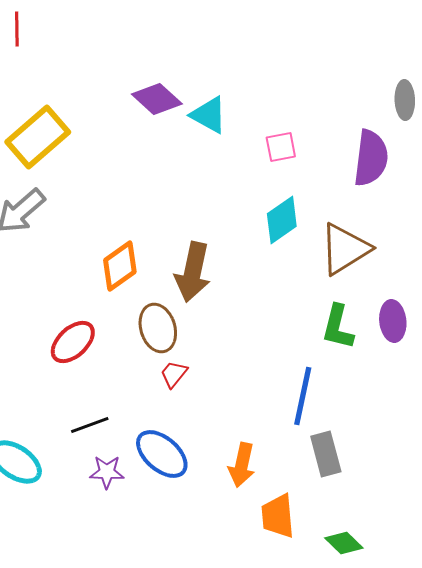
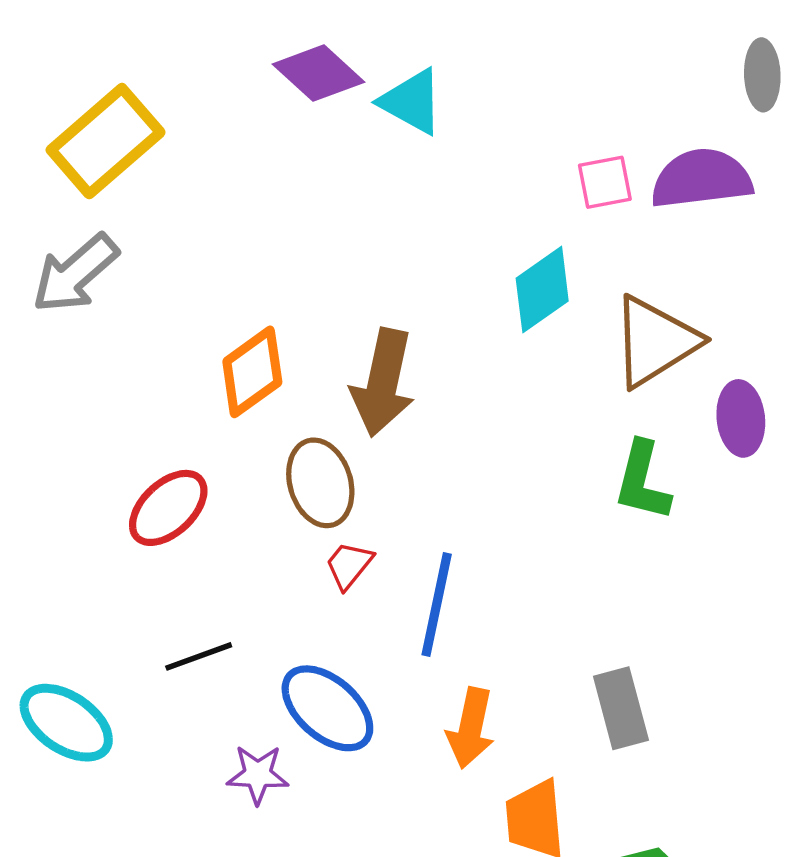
pink square: (281, 147) -> (605, 182), moved
purple semicircle: (371, 158) -> (701, 179), turned -104
purple ellipse: (393, 321) -> (741, 418), moved
blue line: (303, 396) -> (437, 605), moved
purple star: (107, 472) -> (258, 775), moved

